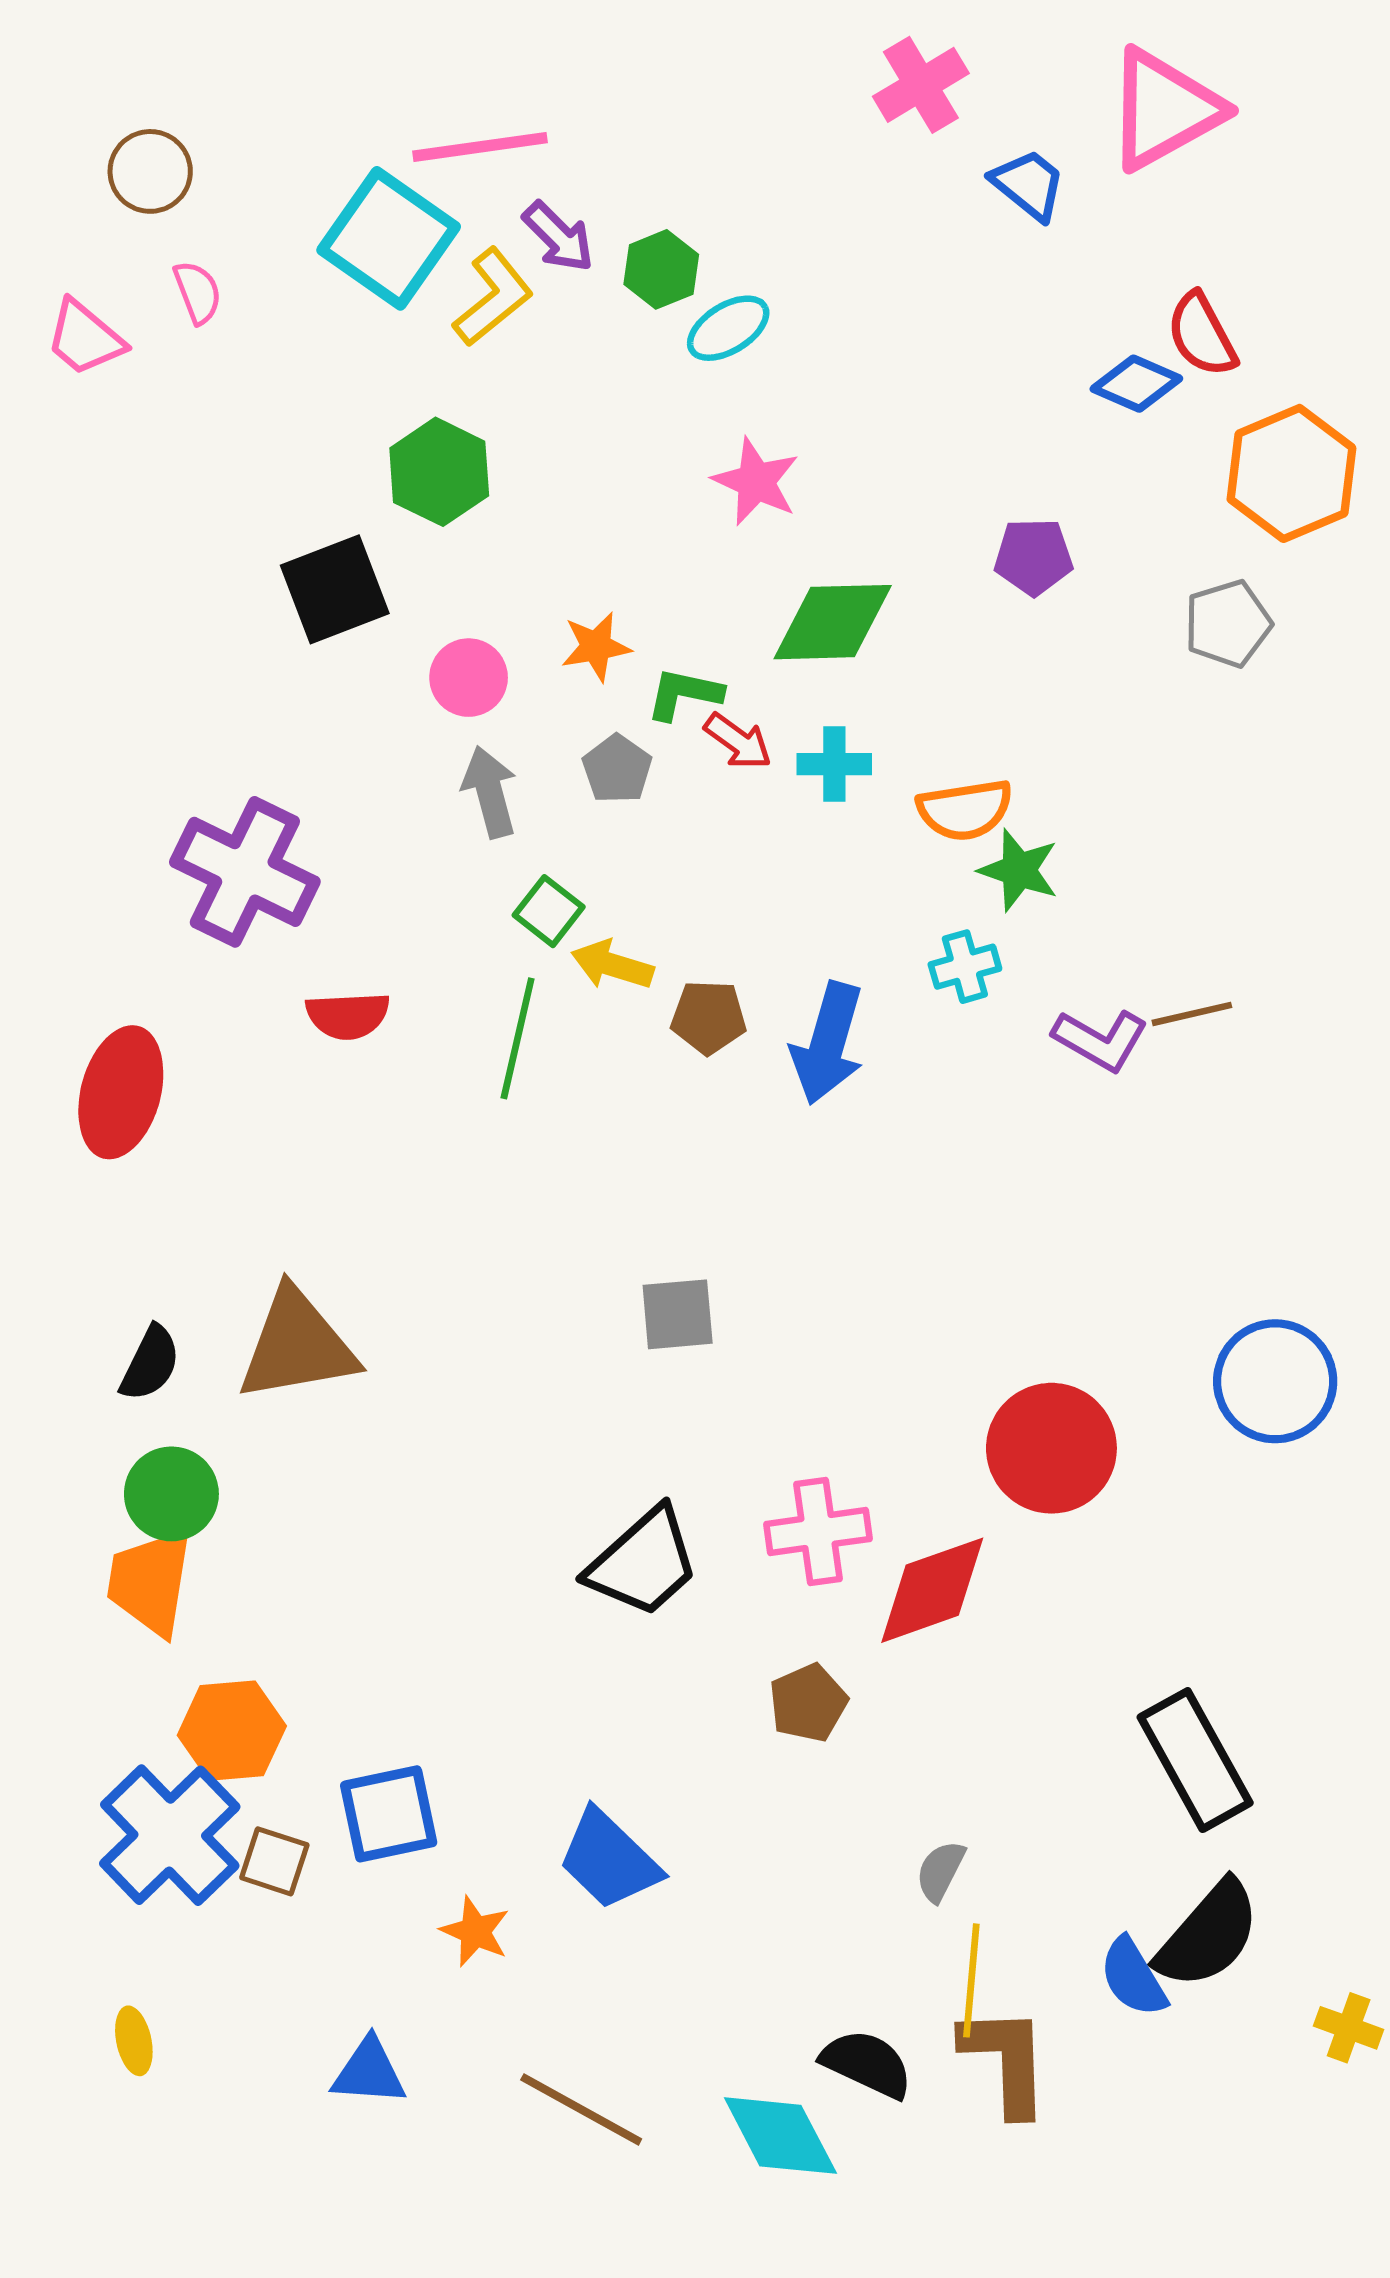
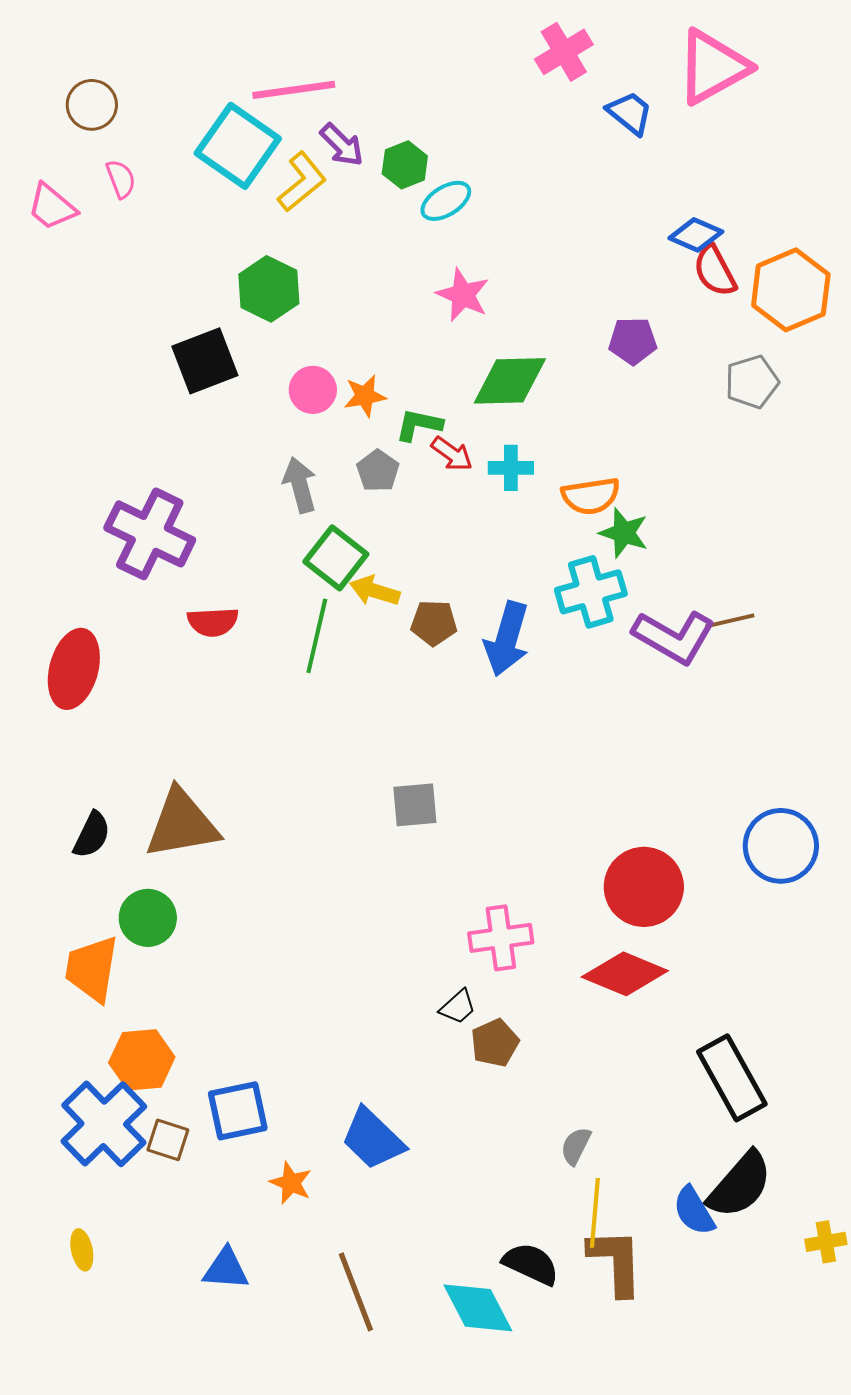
red semicircle: (1202, 335) -> (715, 271), moved
pink circle: (469, 678) -> (313, 390), moved
green square: (549, 911) -> (336, 558), size x1.5
cyan cross: (965, 967) -> (591, 592), size x1.6
purple L-shape: (1100, 1040) -> (674, 637), size x1.4
green circle: (171, 1494) -> (148, 918), moved
black trapezoid: (643, 1562) -> (458, 1007), moved, size x0.5
red diamond: (932, 1590) -> (625, 974), moved, turned 42
yellow cross: (1349, 2028) -> (826, 1242), turned -30
brown line: (581, 2109) -> (356, 1292), turned 40

